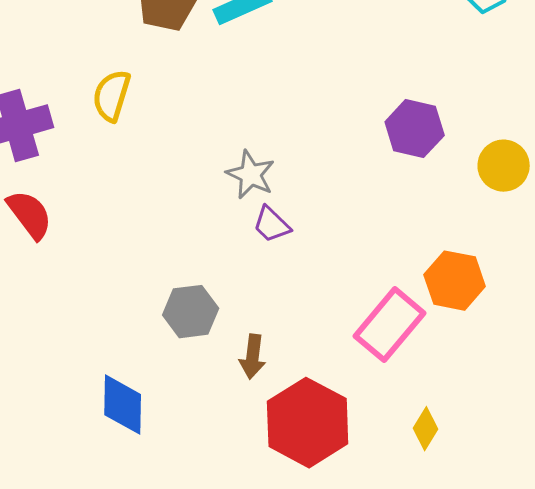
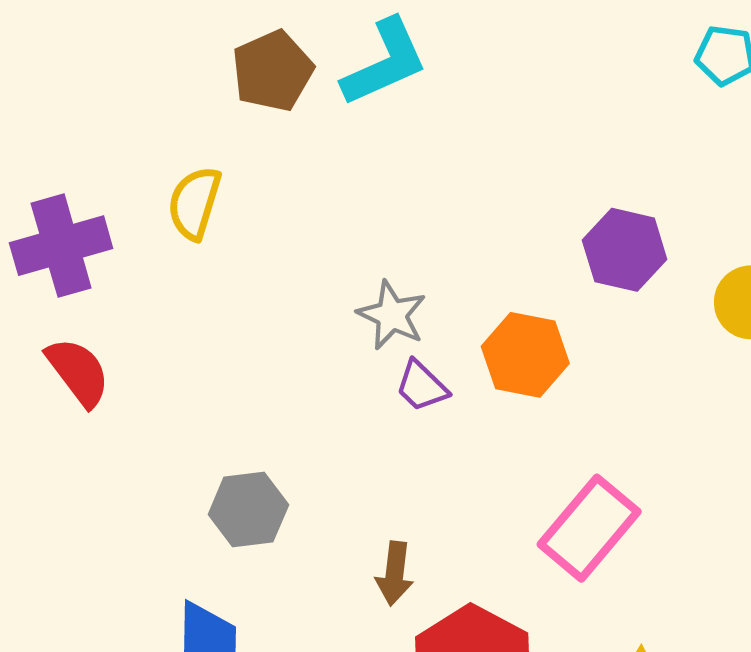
orange hexagon: (455, 281) -> (525, 355), moved
gray hexagon: (191, 312) -> (248, 510), moved

